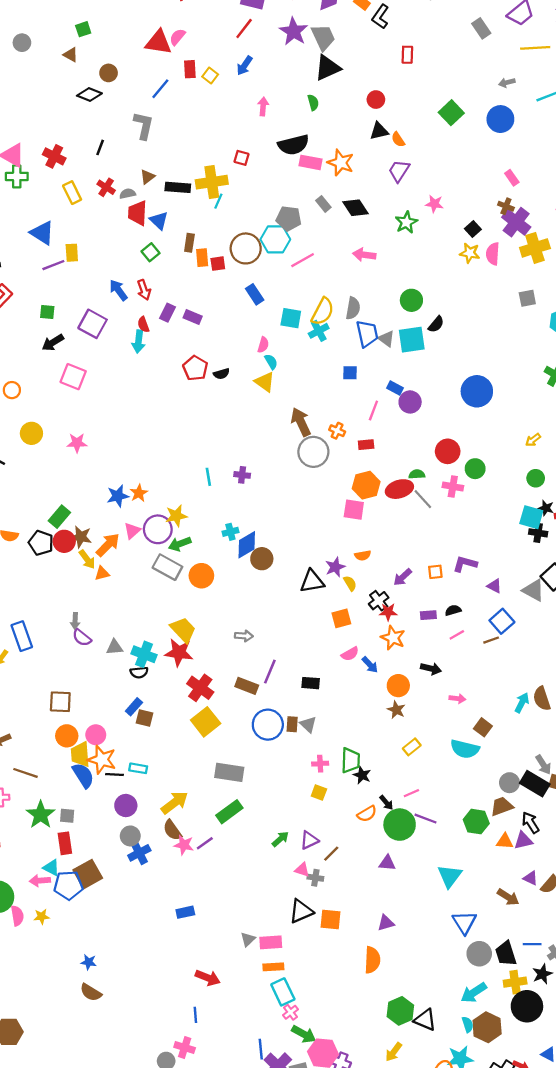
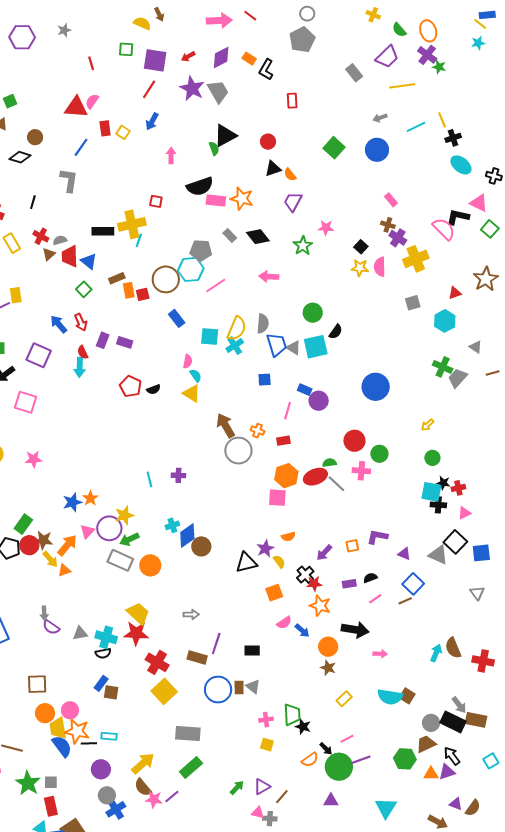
black triangle: (328, 68) -> (225, 136), moved
brown triangle: (147, 177) -> (49, 254), moved
purple cross: (516, 222) -> (398, 238), size x0.7
brown rectangle: (189, 243) -> (117, 278), turned 63
black arrow: (431, 669) -> (355, 630), size x1.5
brown square: (483, 727) -> (407, 696), moved
purple line: (426, 819) -> (361, 760), turned -36

